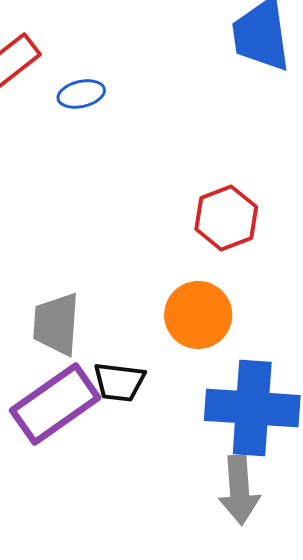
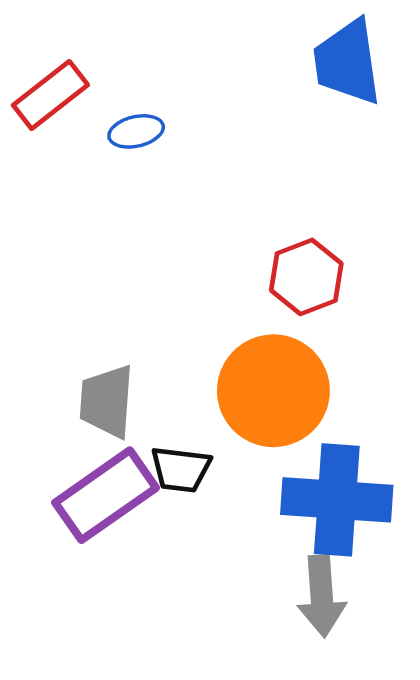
orange circle: (198, 315) -> (273, 391), size x1.4

